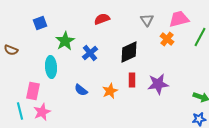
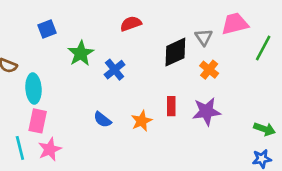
gray triangle: (147, 20) -> (204, 37), moved
orange cross: (167, 39) -> (209, 70), moved
black diamond: (129, 52) -> (175, 52), moved
cyan ellipse: (51, 67) -> (33, 89), moved

